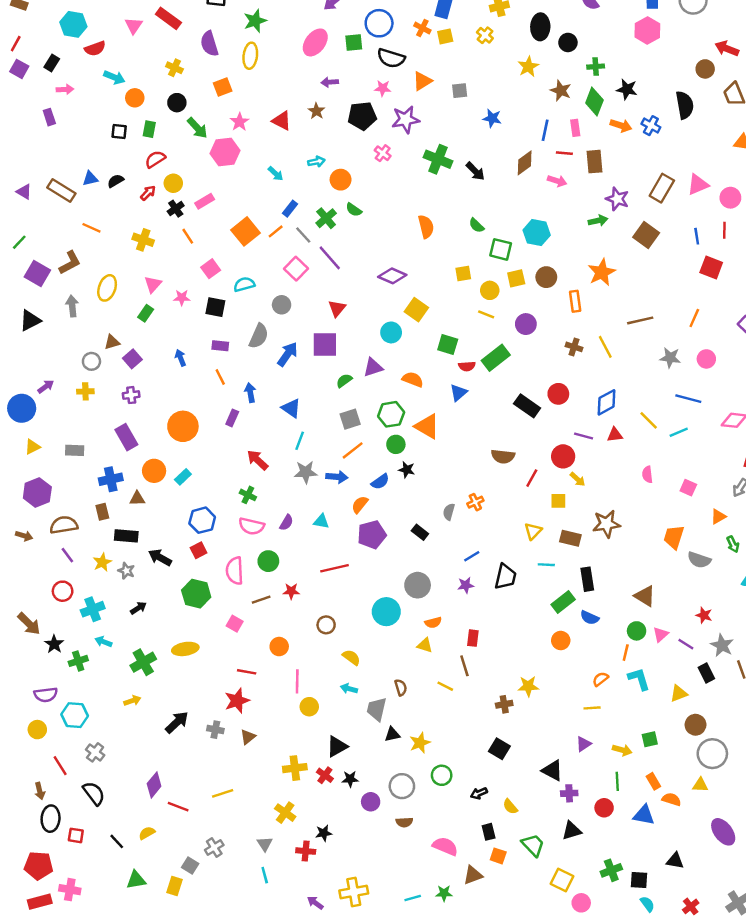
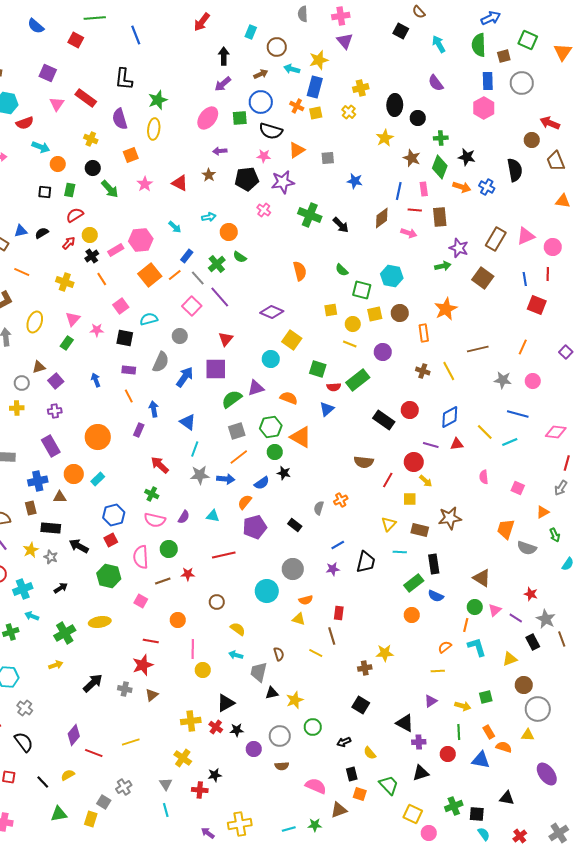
pink hexagon: (225, 152) -> (141, 240), moved
green semicircle: (344, 381) -> (232, 399), size x1.5

